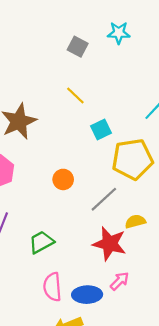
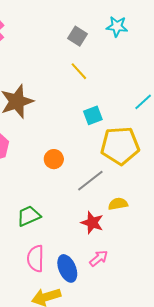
yellow line: (75, 96) -> (79, 71), moved
red star: (110, 244) -> (92, 223), size x0.7
blue ellipse: (87, 295) -> (67, 268), turned 64

